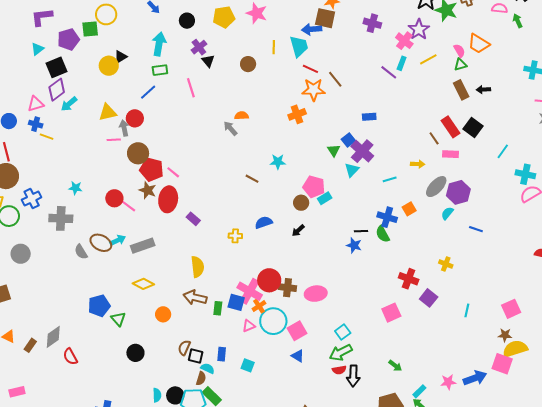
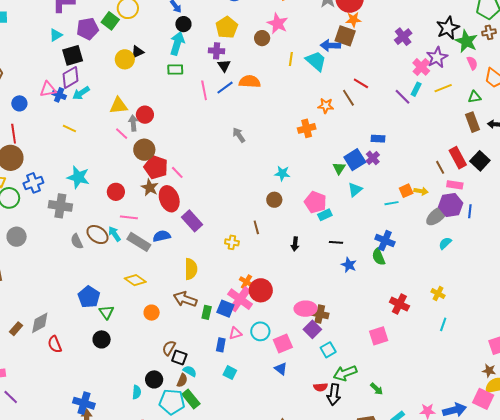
yellow pentagon: (224, 17) -> (227, 27), moved, turned -30
black circle: (187, 21) -> (183, 24), moved
purple cross: (372, 23) -> (403, 37), moved, turned 30
green square: (90, 29) -> (110, 21), turned 36
cyan trapezoid: (299, 46) -> (316, 61), turned -40
purple cross: (199, 47) -> (217, 51), turned 35
pink semicircle: (459, 51) -> (472, 63), moved
brown circle: (248, 64) -> (262, 38), moved
red line: (310, 69) -> (361, 83), moved
orange star: (314, 90) -> (326, 106), size x0.7
blue line: (148, 92) -> (225, 88), moved
orange semicircle: (242, 116) -> (250, 82), moved, size x1.5
blue cross: (36, 124) -> (59, 95), moved
yellow line: (47, 137) -> (69, 129), moved
pink line: (114, 140) -> (122, 134), turned 40
blue square: (348, 140) -> (355, 160), size x1.5
purple cross: (362, 151) -> (373, 158), moved, size x0.6
brown line: (252, 179) -> (256, 227), moved, turned 40
cyan star: (75, 188) -> (78, 177), size x1.6
purple hexagon: (458, 192) -> (451, 205), moved
red ellipse: (168, 199) -> (169, 199), turned -35
brown circle: (301, 203) -> (274, 200), moved
pink line: (128, 205) -> (129, 217), moved, turned -36
orange square: (409, 209) -> (406, 191), moved
purple rectangle: (193, 219) -> (192, 221), size x1.5
blue semicircle: (264, 222) -> (162, 236), moved
blue line: (476, 229) -> (470, 211), moved, turned 72
black arrow: (298, 230) -> (295, 244), turned -48
black line: (361, 231) -> (336, 242), moved
cyan arrow: (118, 240) -> (114, 234), turned -105
gray rectangle: (143, 246) -> (139, 242), turned 45
brown cross: (288, 288) -> (320, 314), moved
purple square: (429, 298) -> (312, 329), moved
blue pentagon: (99, 306) -> (89, 297), turned -30
orange cross: (259, 306) -> (246, 282), moved, turned -32
cyan line: (467, 310) -> (443, 324), moved
cyan circle: (273, 321) -> (260, 331), size x0.7
black circle: (135, 353) -> (102, 339), moved
green arrow: (341, 353) -> (345, 373), moved
blue rectangle: (222, 354) -> (221, 345), moved
black circle: (175, 395) -> (154, 379), moved

